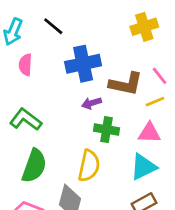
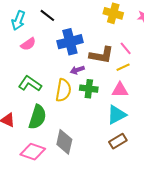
yellow cross: (144, 27) -> (113, 13), turned 36
pink semicircle: (25, 65) -> (28, 44), turned -126
yellow semicircle: (89, 166) -> (63, 90), moved

